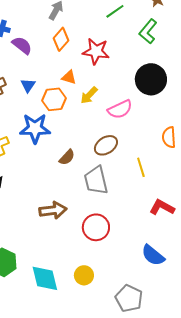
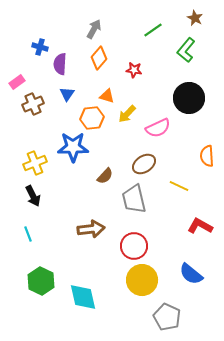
purple semicircle: (22, 45) -> (60, 64), turned -125
red star: (96, 51) -> (134, 70), size x0.6
blue triangle: (28, 85) -> (67, 94), moved
yellow line: (141, 167) -> (179, 186), turned -48
yellow circle: (84, 275) -> (142, 280), moved, size x1.6

